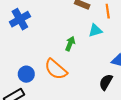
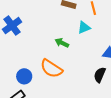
green arrow: (70, 44) -> (62, 43), turned -80

